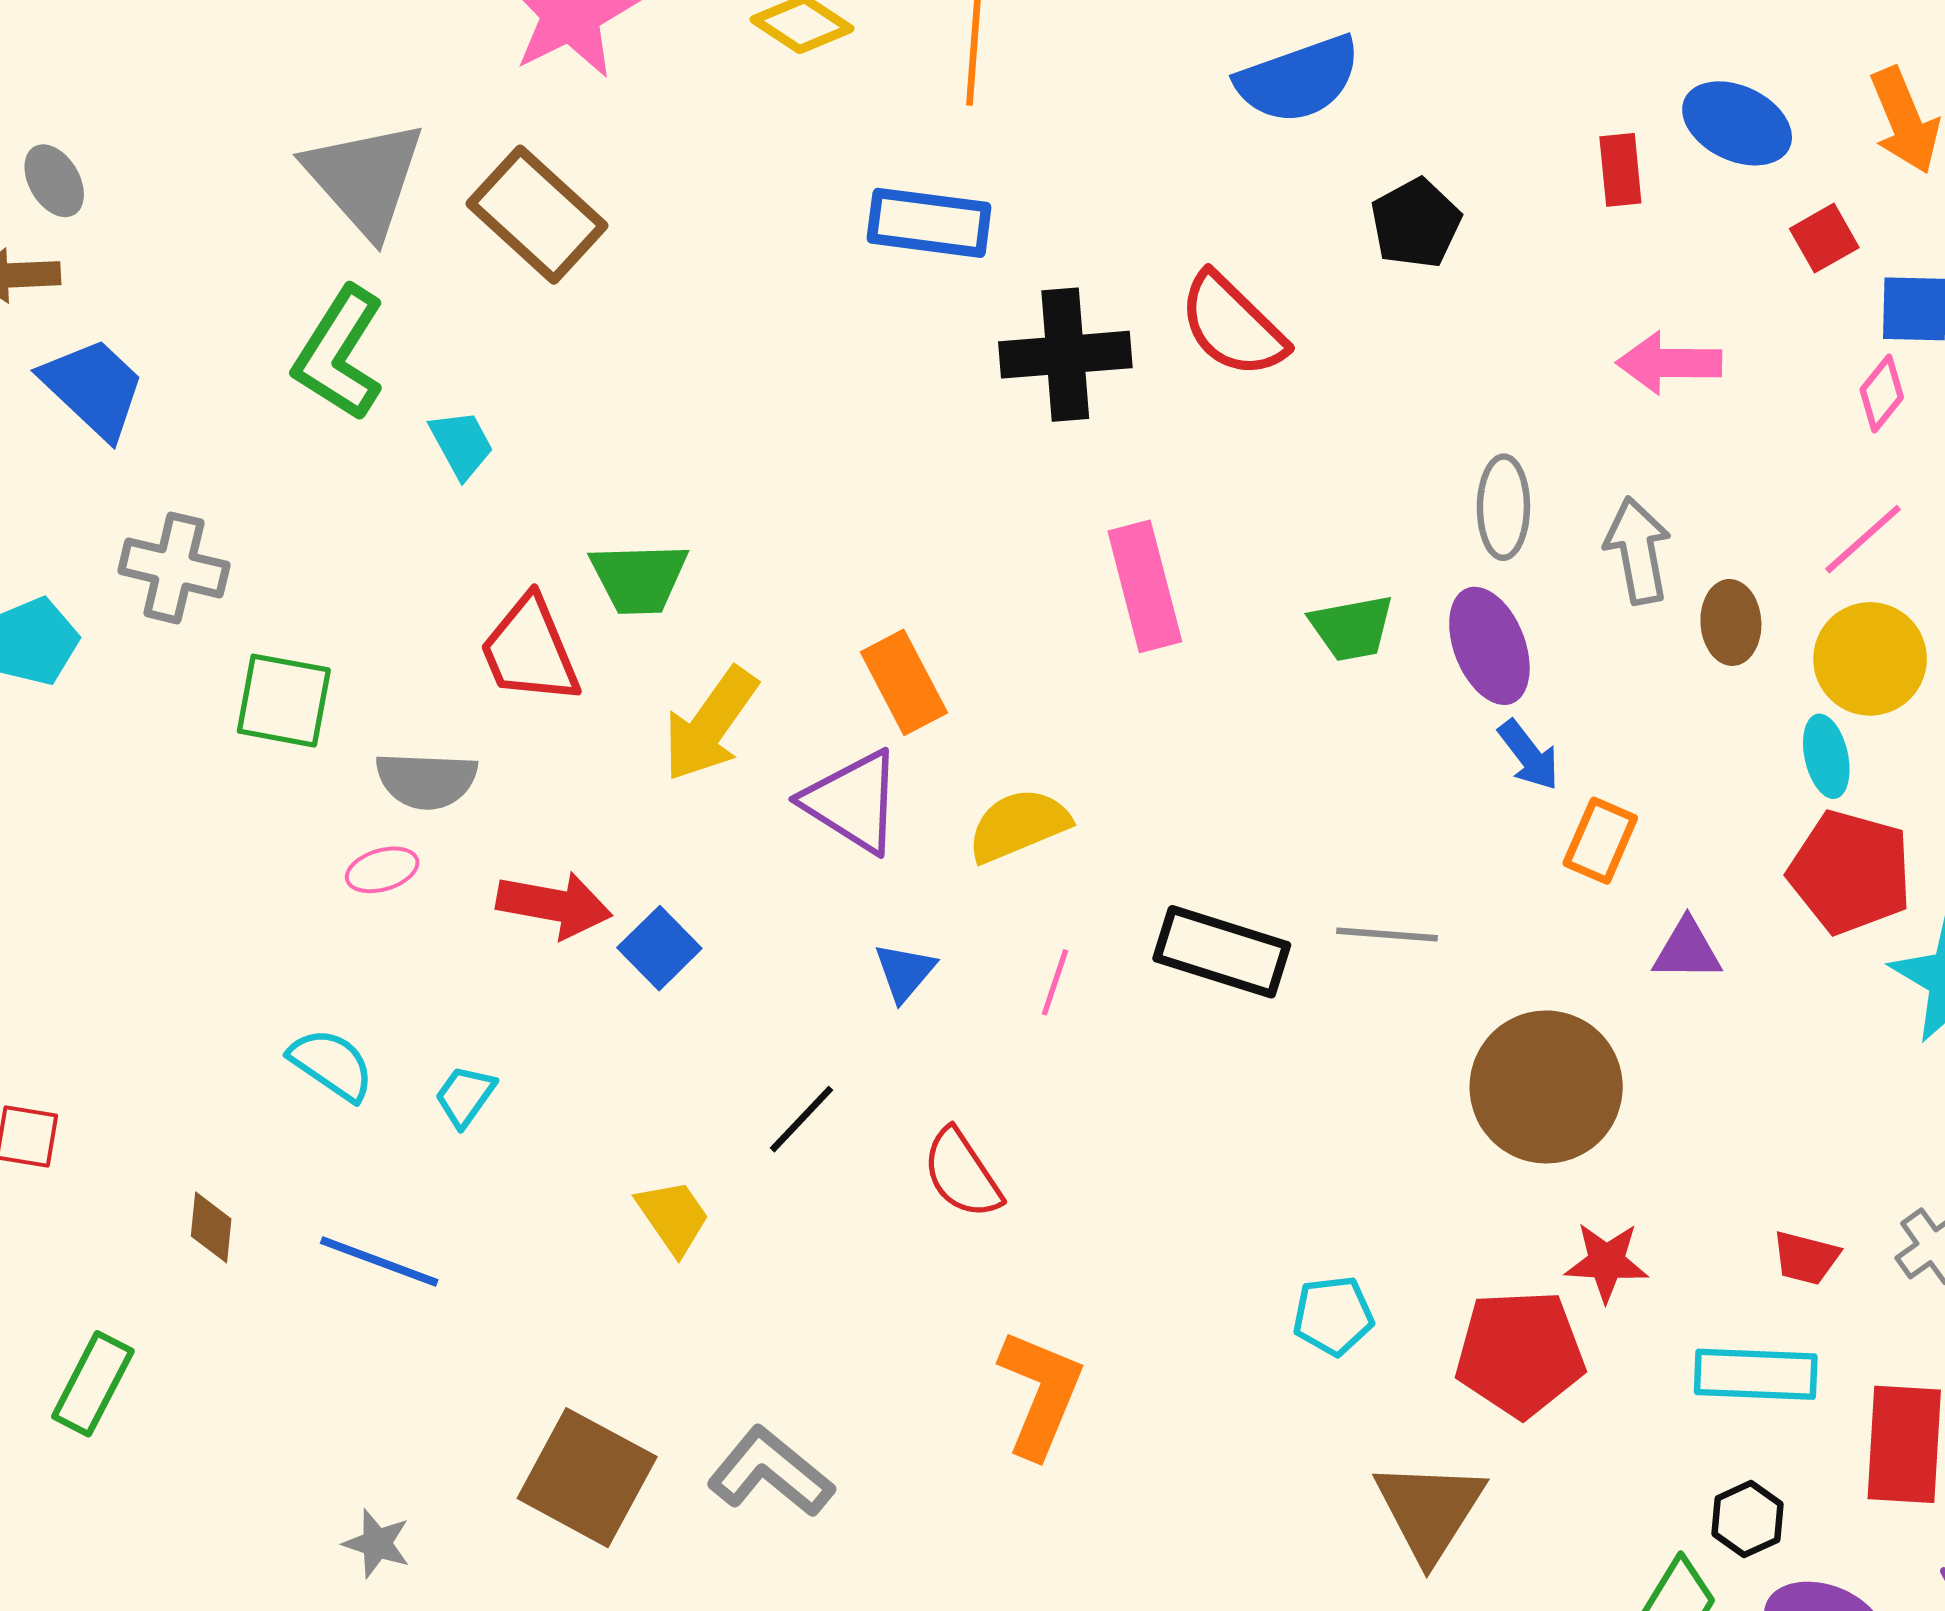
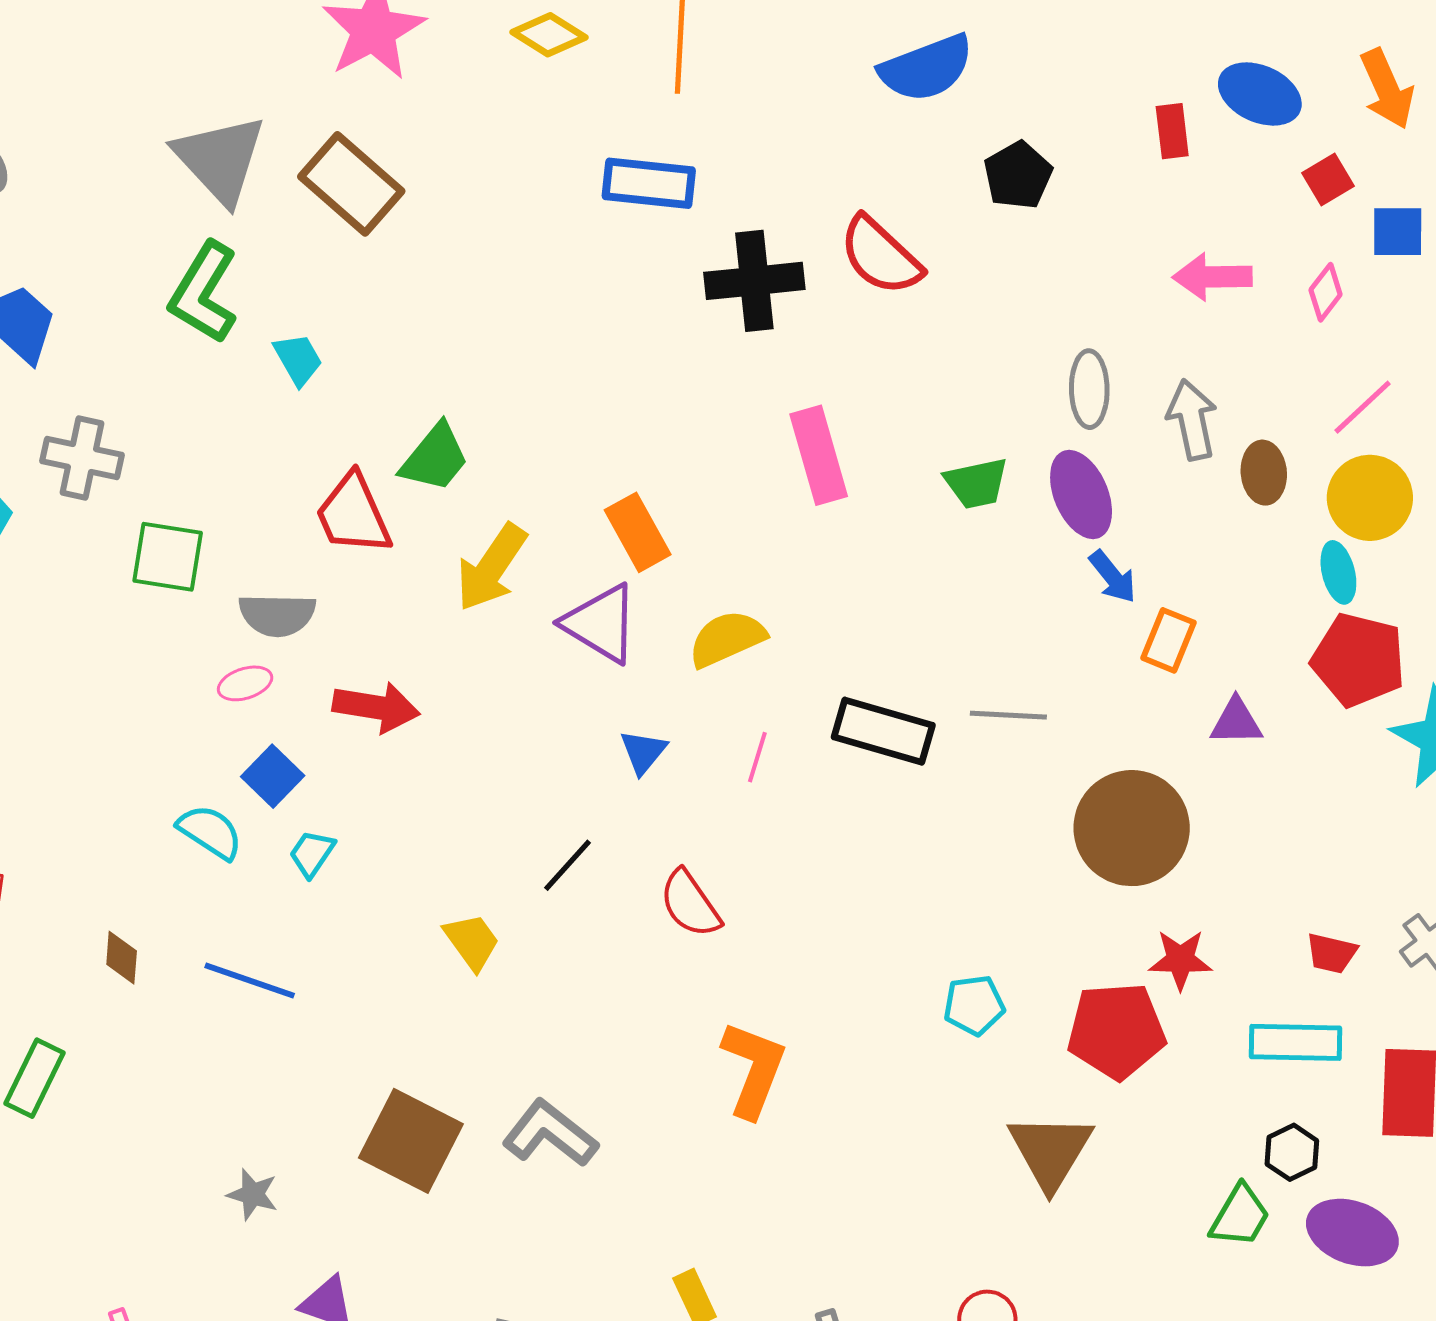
pink diamond: (1882, 393) -> (1326, 292), moved
green trapezoid: (639, 578) -> (435, 458), turned -48
blue square: (659, 948) -> (273, 776), moved

